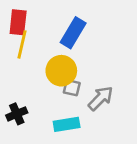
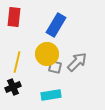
yellow line: (22, 44) -> (17, 62), moved
gray arrow: (101, 98) -> (77, 62), moved

